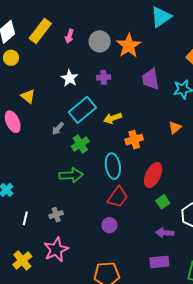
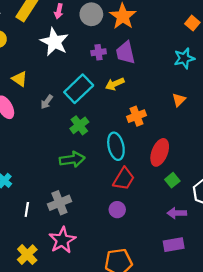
white star: (70, 78) -> (54, 42), moved, size x1.5
purple trapezoid: (151, 79) -> (125, 53), moved
yellow arrow: (113, 118) -> (115, 84), moved
gray arrow: (58, 129) -> (47, 102), moved
gray cross: (56, 215) -> (59, 203), size x1.5

